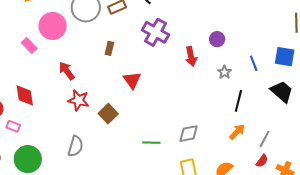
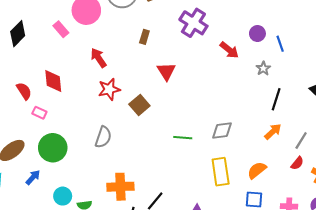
red arrow: (191, 56) -> (229, 50), turned -42
blue line: (254, 63) -> (280, 44), moved
red star: (79, 100) -> (109, 89), turned -30

